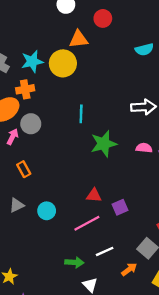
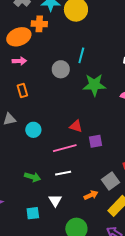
gray circle: (31, 124) -> (61, 69), moved
pink arrow: (13, 137) -> (19, 61), turned 48
white line: (105, 251) -> (63, 173), moved
green arrow: (74, 262) -> (33, 177), moved

